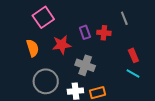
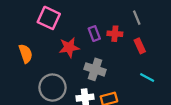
pink square: (43, 17) -> (49, 18), turned -30
orange semicircle: (33, 48) -> (26, 54), moved
red rectangle: (133, 55) -> (140, 46), moved

